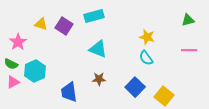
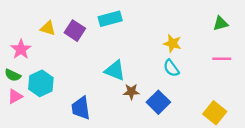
cyan triangle: (98, 49) -> (115, 70), moved
brown star: (99, 79) -> (131, 92), moved
yellow square: (164, 96) -> (215, 113), moved

